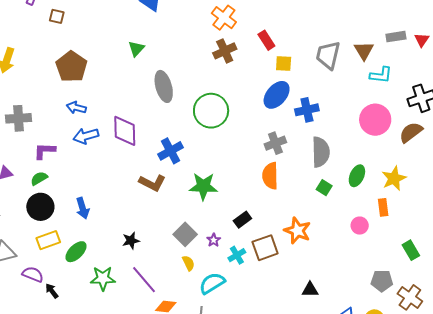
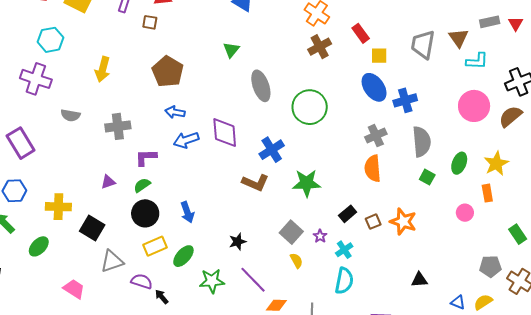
blue ellipse: (277, 95) -> (374, 87), turned -72
brown square: (265, 248) -> (373, 222), moved, size x0.6
cyan semicircle: (212, 283) -> (344, 281), moved, turned 136

